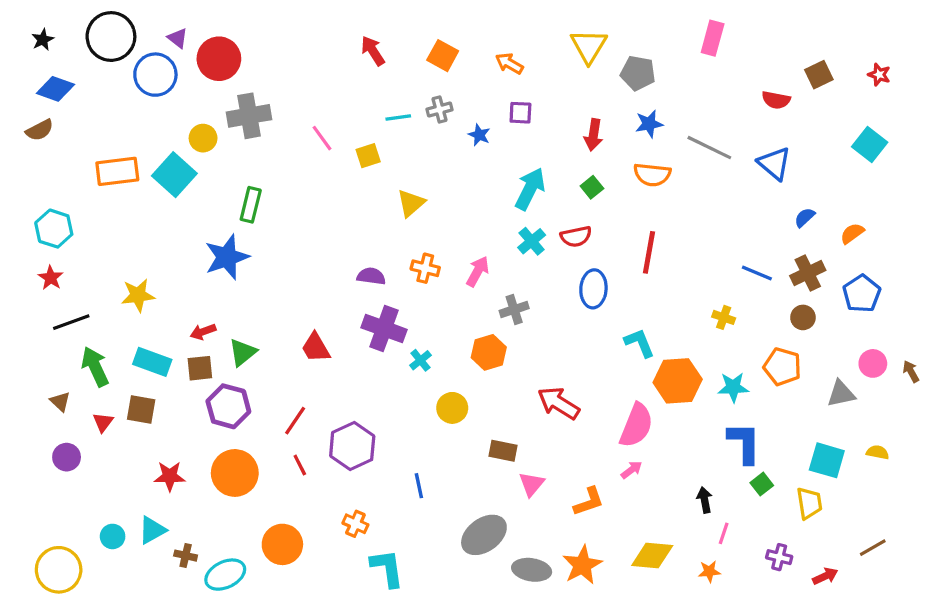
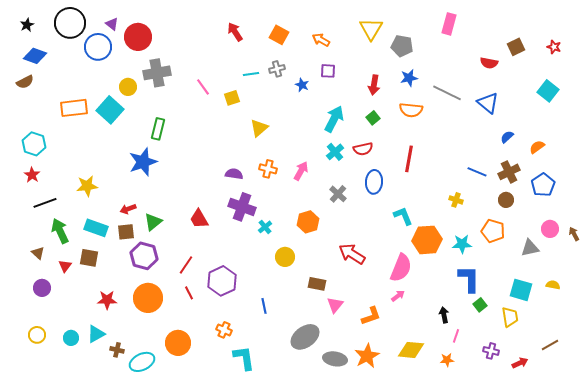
gray cross: (514, 309) -> (338, 194), moved, turned -30
yellow circle: (59, 570) -> (37, 335), moved, size x0.6

